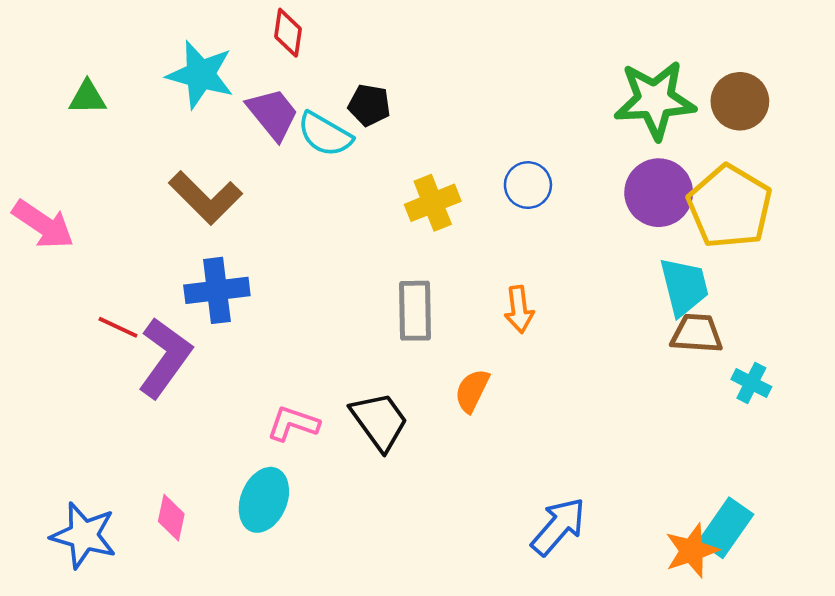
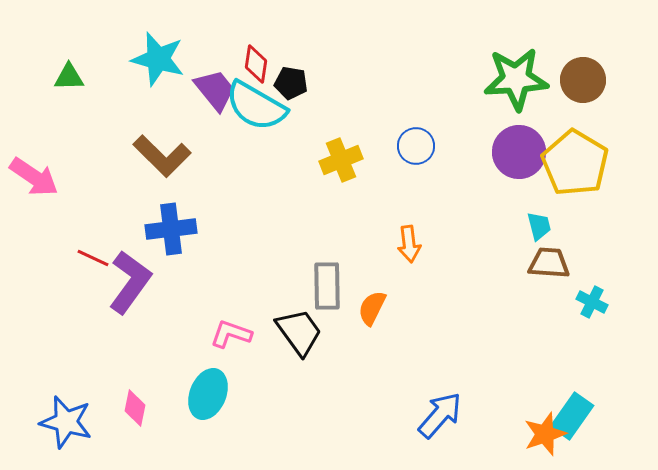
red diamond: (288, 33) -> (256, 64), moved
cyan semicircle: (325, 134) -> (256, 106), size x1.4
cyan trapezoid: (684, 287) -> (539, 226), size x0.6
gray rectangle: (415, 311) -> (327, 286), moved

